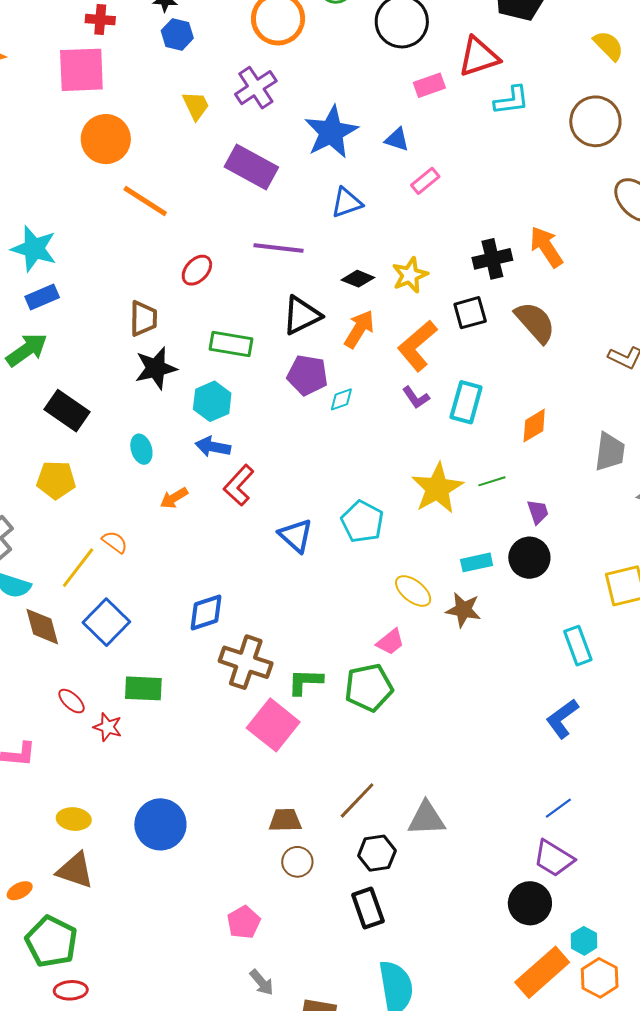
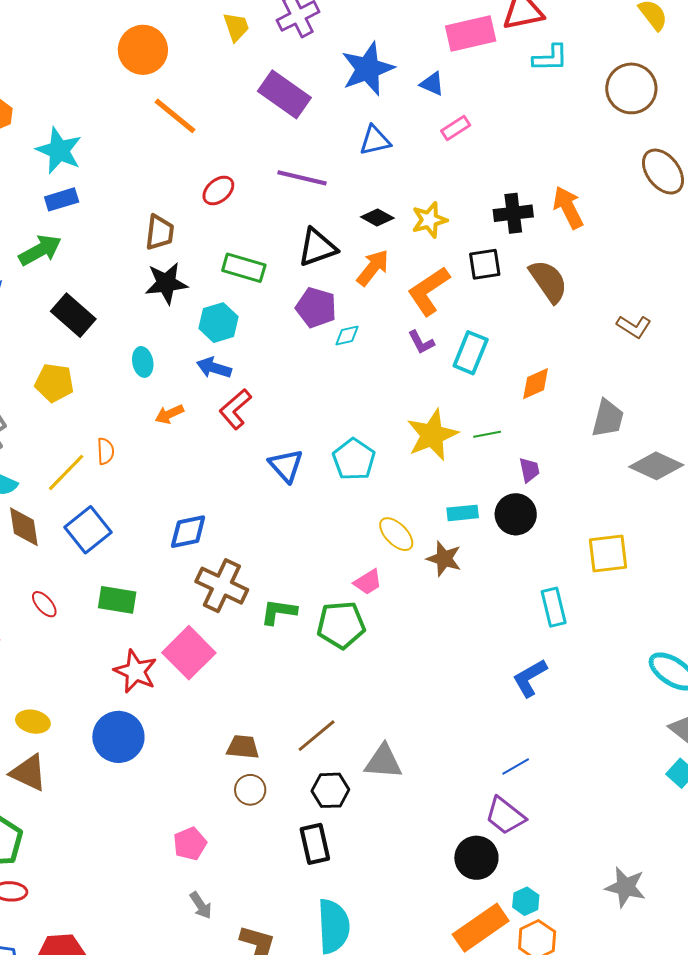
pink rectangle: (429, 85) -> (471, 34), size x1.6
orange semicircle: (115, 542) -> (106, 451), turned 44
pink square: (273, 725) -> (189, 653), moved
red star: (108, 727) -> (135, 671), moved, size x1.5

